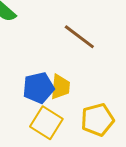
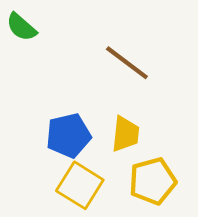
yellow trapezoid: (60, 87) -> (125, 134), moved

